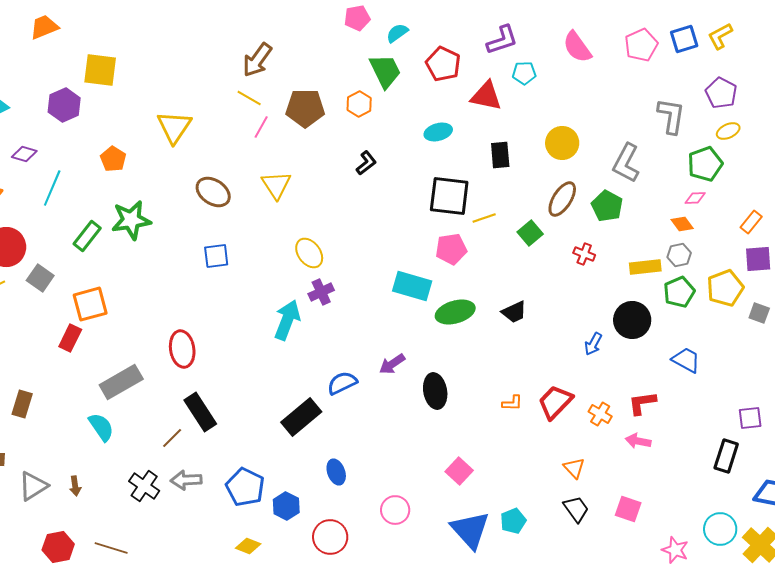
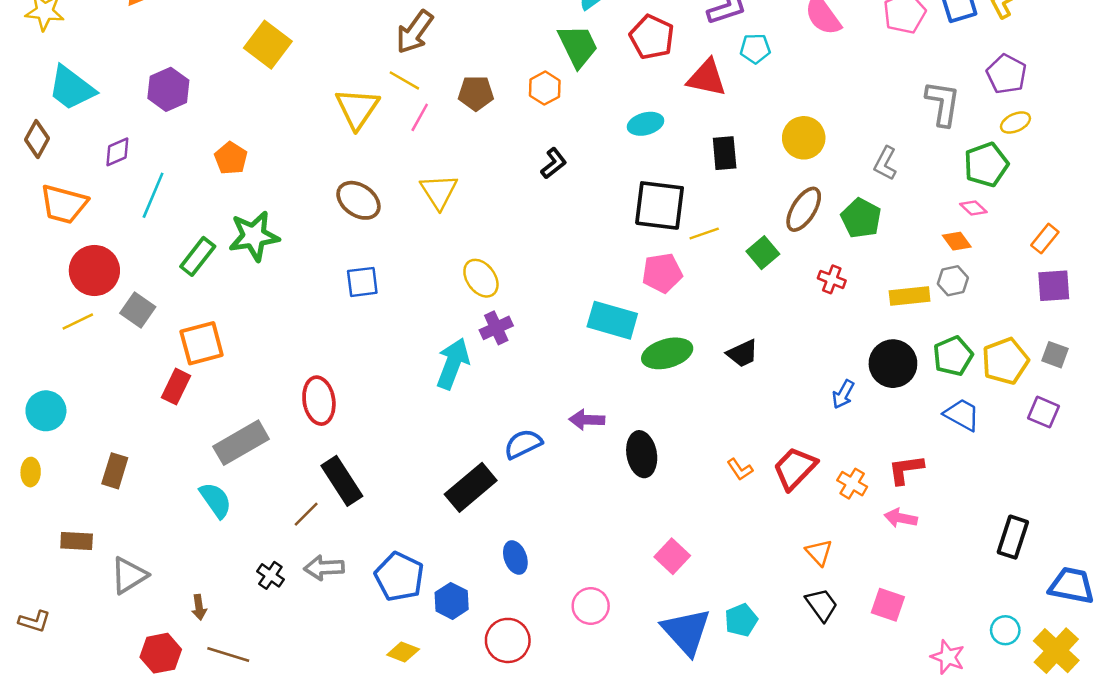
yellow square: (100, 70) -> (268, 45), moved, turned 30
brown pentagon: (305, 108) -> (476, 93), size x0.7
yellow triangle: (174, 127) -> (357, 108), moved
purple diamond: (24, 154) -> (117, 152), turned -40
gray L-shape: (626, 163) -> (885, 163), size x0.7
pink diamond: (695, 198) -> (973, 208), turned 45
yellow pentagon: (725, 288) -> (1005, 361), moved
green pentagon: (679, 292) -> (953, 356), moved
purple arrow: (392, 364) -> (587, 420), turned 36
orange L-shape: (512, 403) -> (740, 469), turned 55
purple square: (750, 418) -> (1044, 412), moved, turned 30
brown arrow: (75, 486) -> (199, 607), moved
black cross: (144, 486) -> (270, 575), size x0.7
cyan circle: (720, 529) -> (1005, 630), size x0.7

